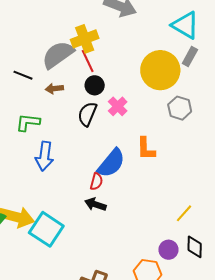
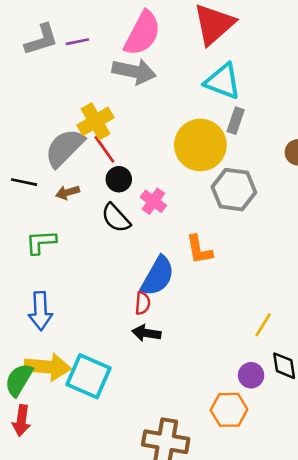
gray hexagon: (180, 108) -> (234, 190), size x1.4
black semicircle: (87, 114) -> (116, 218), turned -55
blue arrow: (44, 156) -> (40, 311), moved

